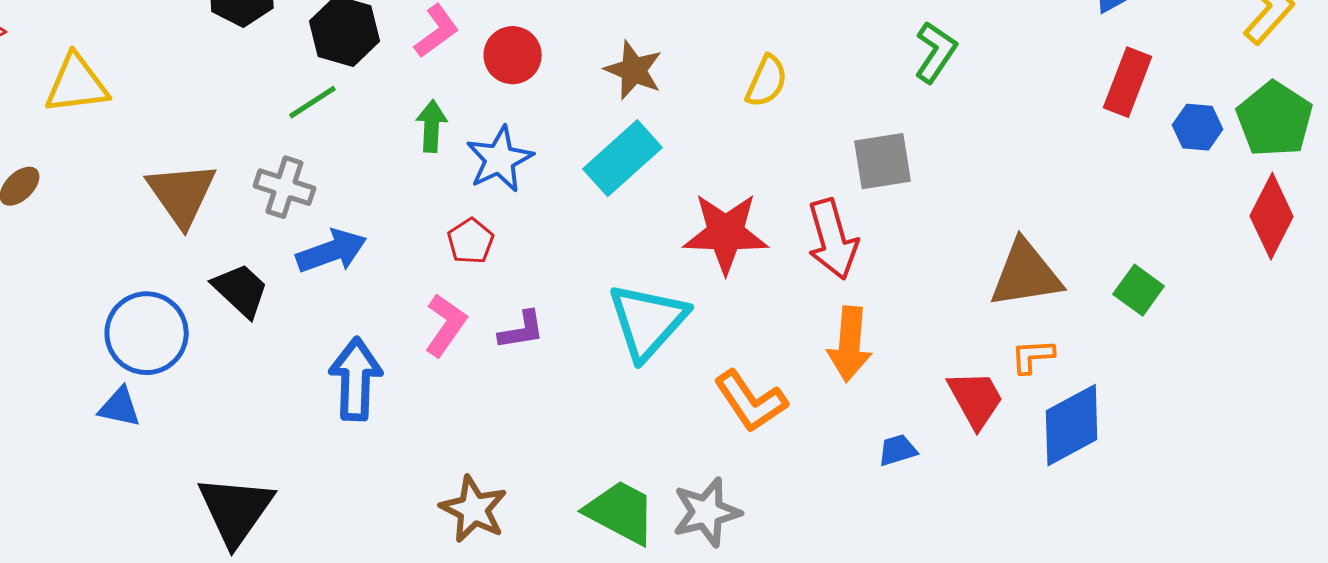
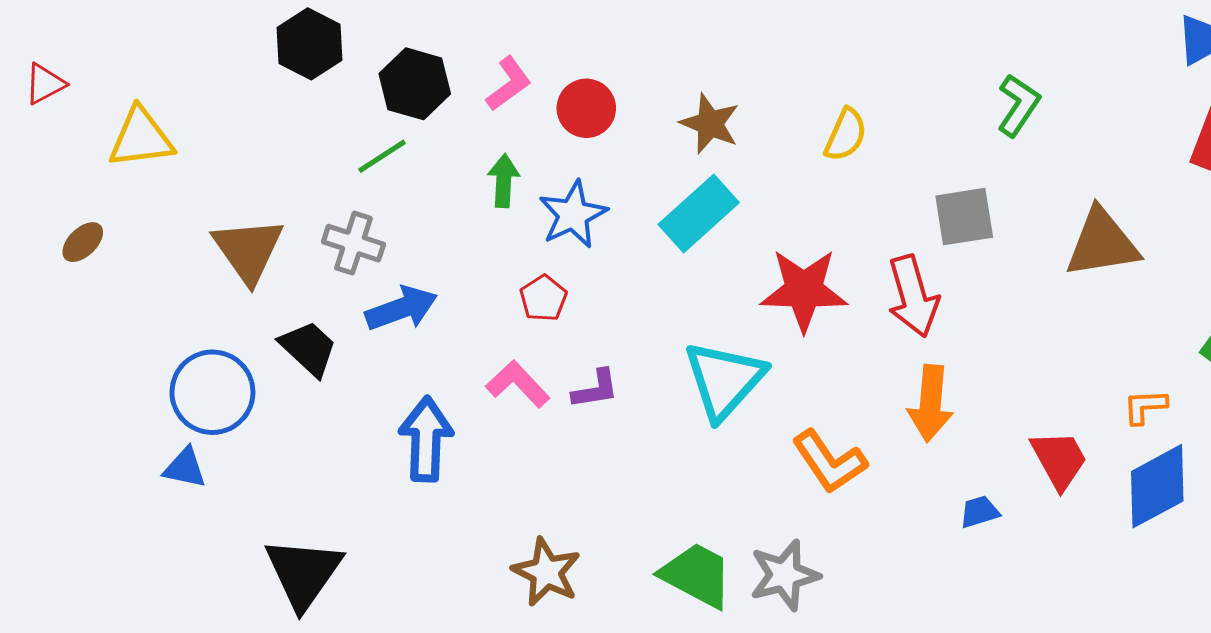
brown triangle: (1026, 274) -> (1102, 243), moved
pink L-shape: (446, 325) -> (518, 384), turned -78
orange L-shape: (1033, 356) -> (1145, 407), moved

